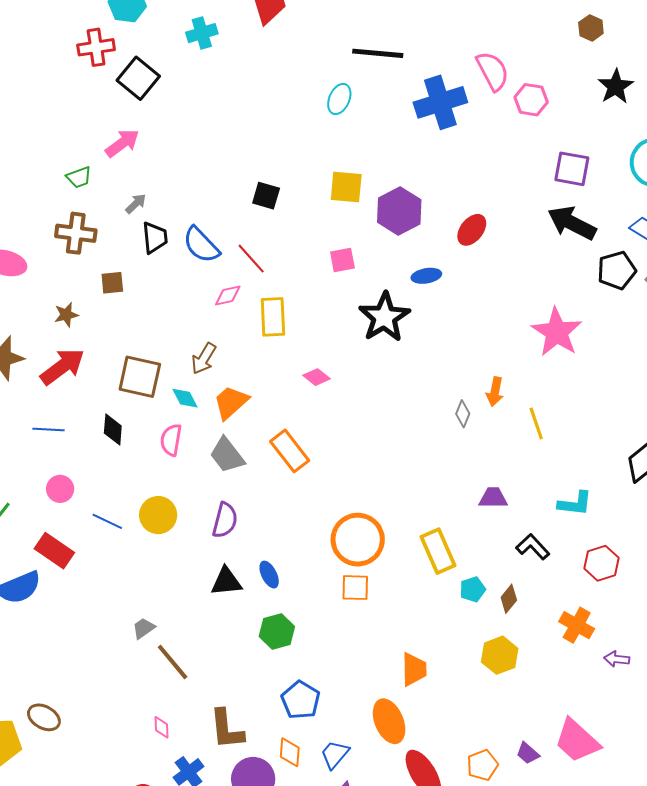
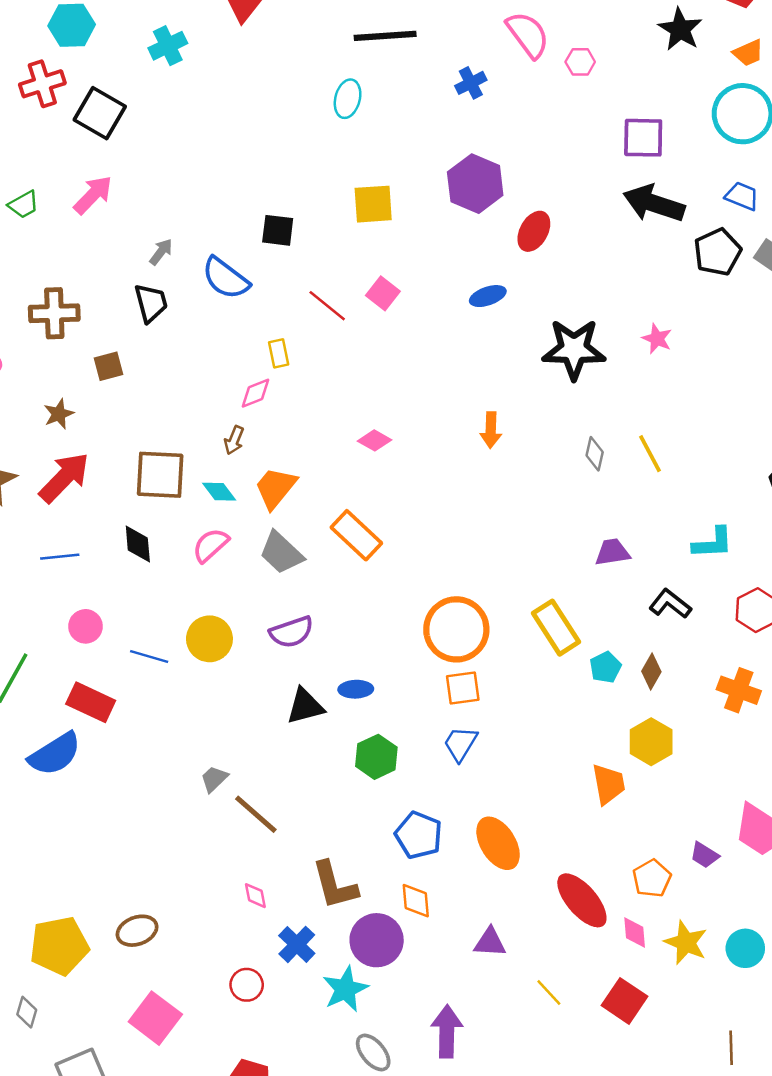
pink hexagon: (531, 100) -> (580, 62), size x0.7
blue cross: (440, 102) -> (471, 83), size x0.5
green trapezoid: (79, 177) -> (23, 205), moved
gray arrow: (136, 204) -> (161, 252), moved
purple hexagon: (399, 211) -> (475, 184), moved
blue semicircle: (201, 245) -> (226, 278), moved
red line: (251, 259) -> (327, 306), moved
pink square: (342, 260) -> (383, 293), turned -32
pink diamond: (228, 296) -> (256, 393), moved
yellow rectangle: (273, 317) -> (279, 353), moved, size x0.6
black star: (384, 317) -> (574, 349), moved, turned -30
pink star: (557, 332) -> (657, 339), size x0.5
brown arrow: (204, 359) -> (234, 440), size x0.7
orange arrow: (495, 392) -> (491, 430), moved
gray diamond: (463, 414) -> (595, 454), moved
pink semicircle: (171, 440) -> (210, 545), turned 48
purple semicircle: (225, 520) -> (292, 632), turned 66
blue ellipse: (269, 575) -> (356, 689), turned -56
orange trapezoid: (414, 669) -> (608, 784), moved
brown ellipse: (44, 717) -> (137, 931), moved, turned -40
orange ellipse: (389, 721) -> (498, 843), moved
blue trapezoid: (335, 754) -> (460, 744), moved

